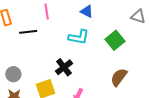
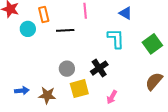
cyan L-shape: (79, 37) -> (116, 38), turned -105
gray circle: (13, 74) -> (67, 69), moved

